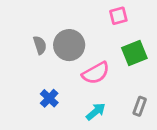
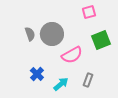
gray rectangle: (140, 106) -> (88, 80), moved
cyan arrow: (96, 112) -> (61, 84), moved

